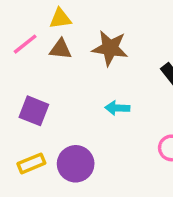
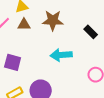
cyan arrow: (117, 108) -> (61, 55), size x1.5

